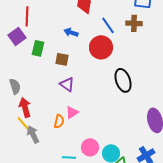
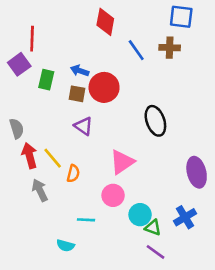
blue arrow: (71, 32) -> (80, 71), moved
red circle: (101, 47) -> (104, 87), moved
pink triangle: (72, 112) -> (122, 162), moved, size x1.5
yellow line: (24, 124) -> (53, 158), moved
pink circle: (90, 147) -> (113, 195), moved

